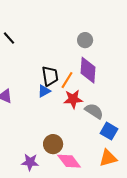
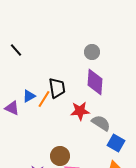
orange line: (67, 80) -> (44, 99), moved
blue triangle: (44, 91) -> (29, 96), moved

